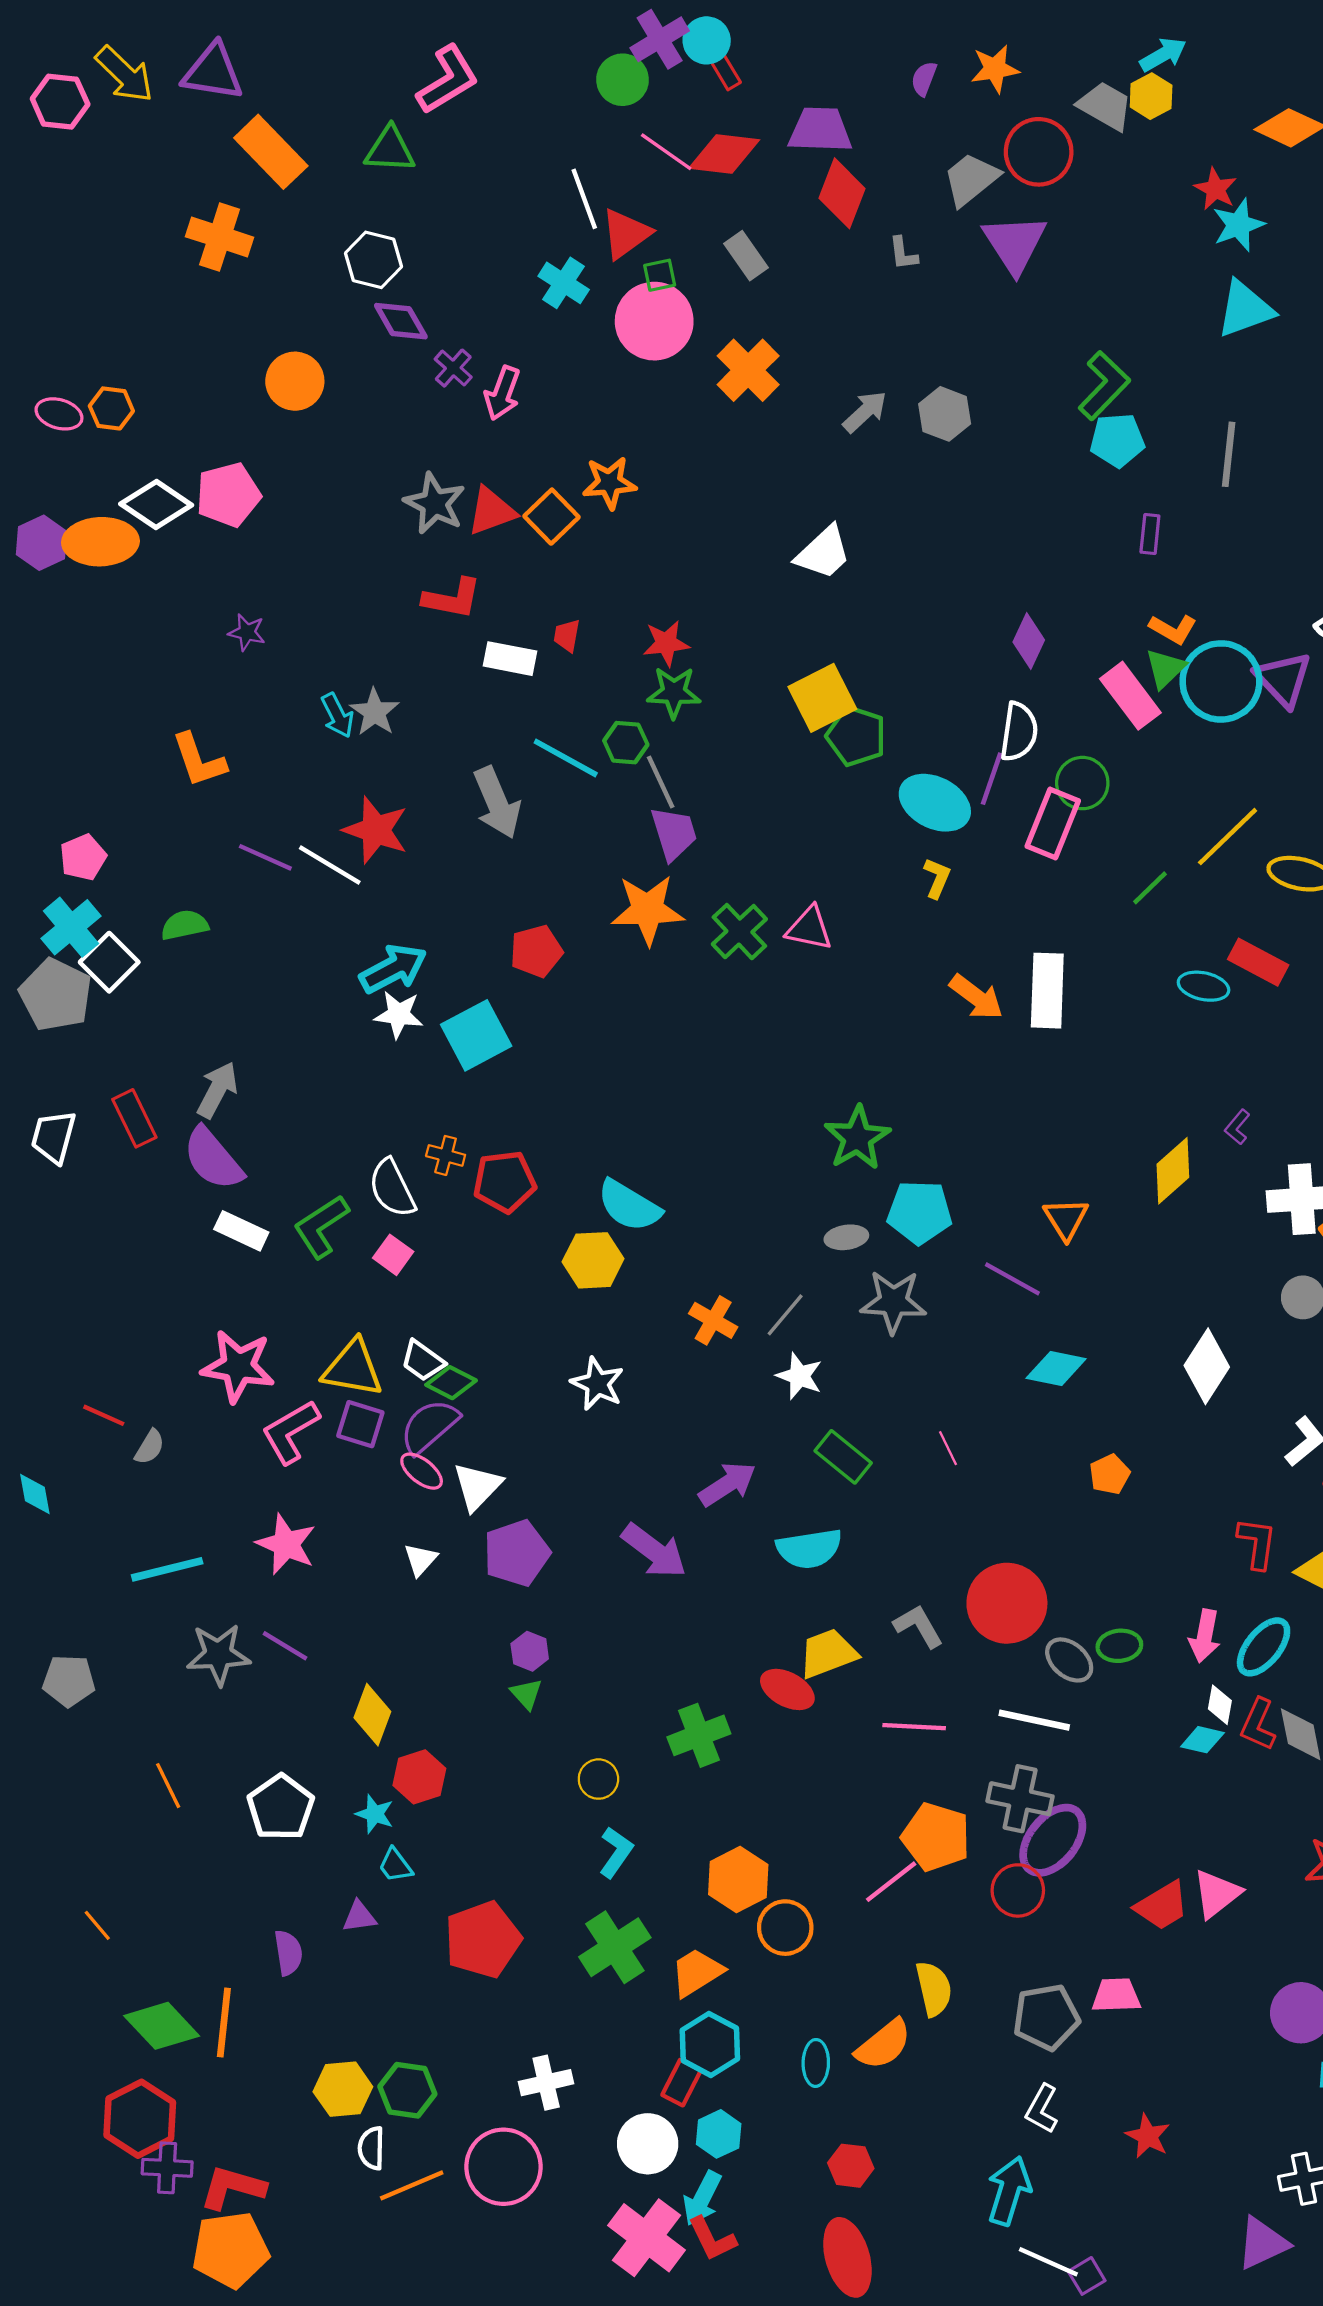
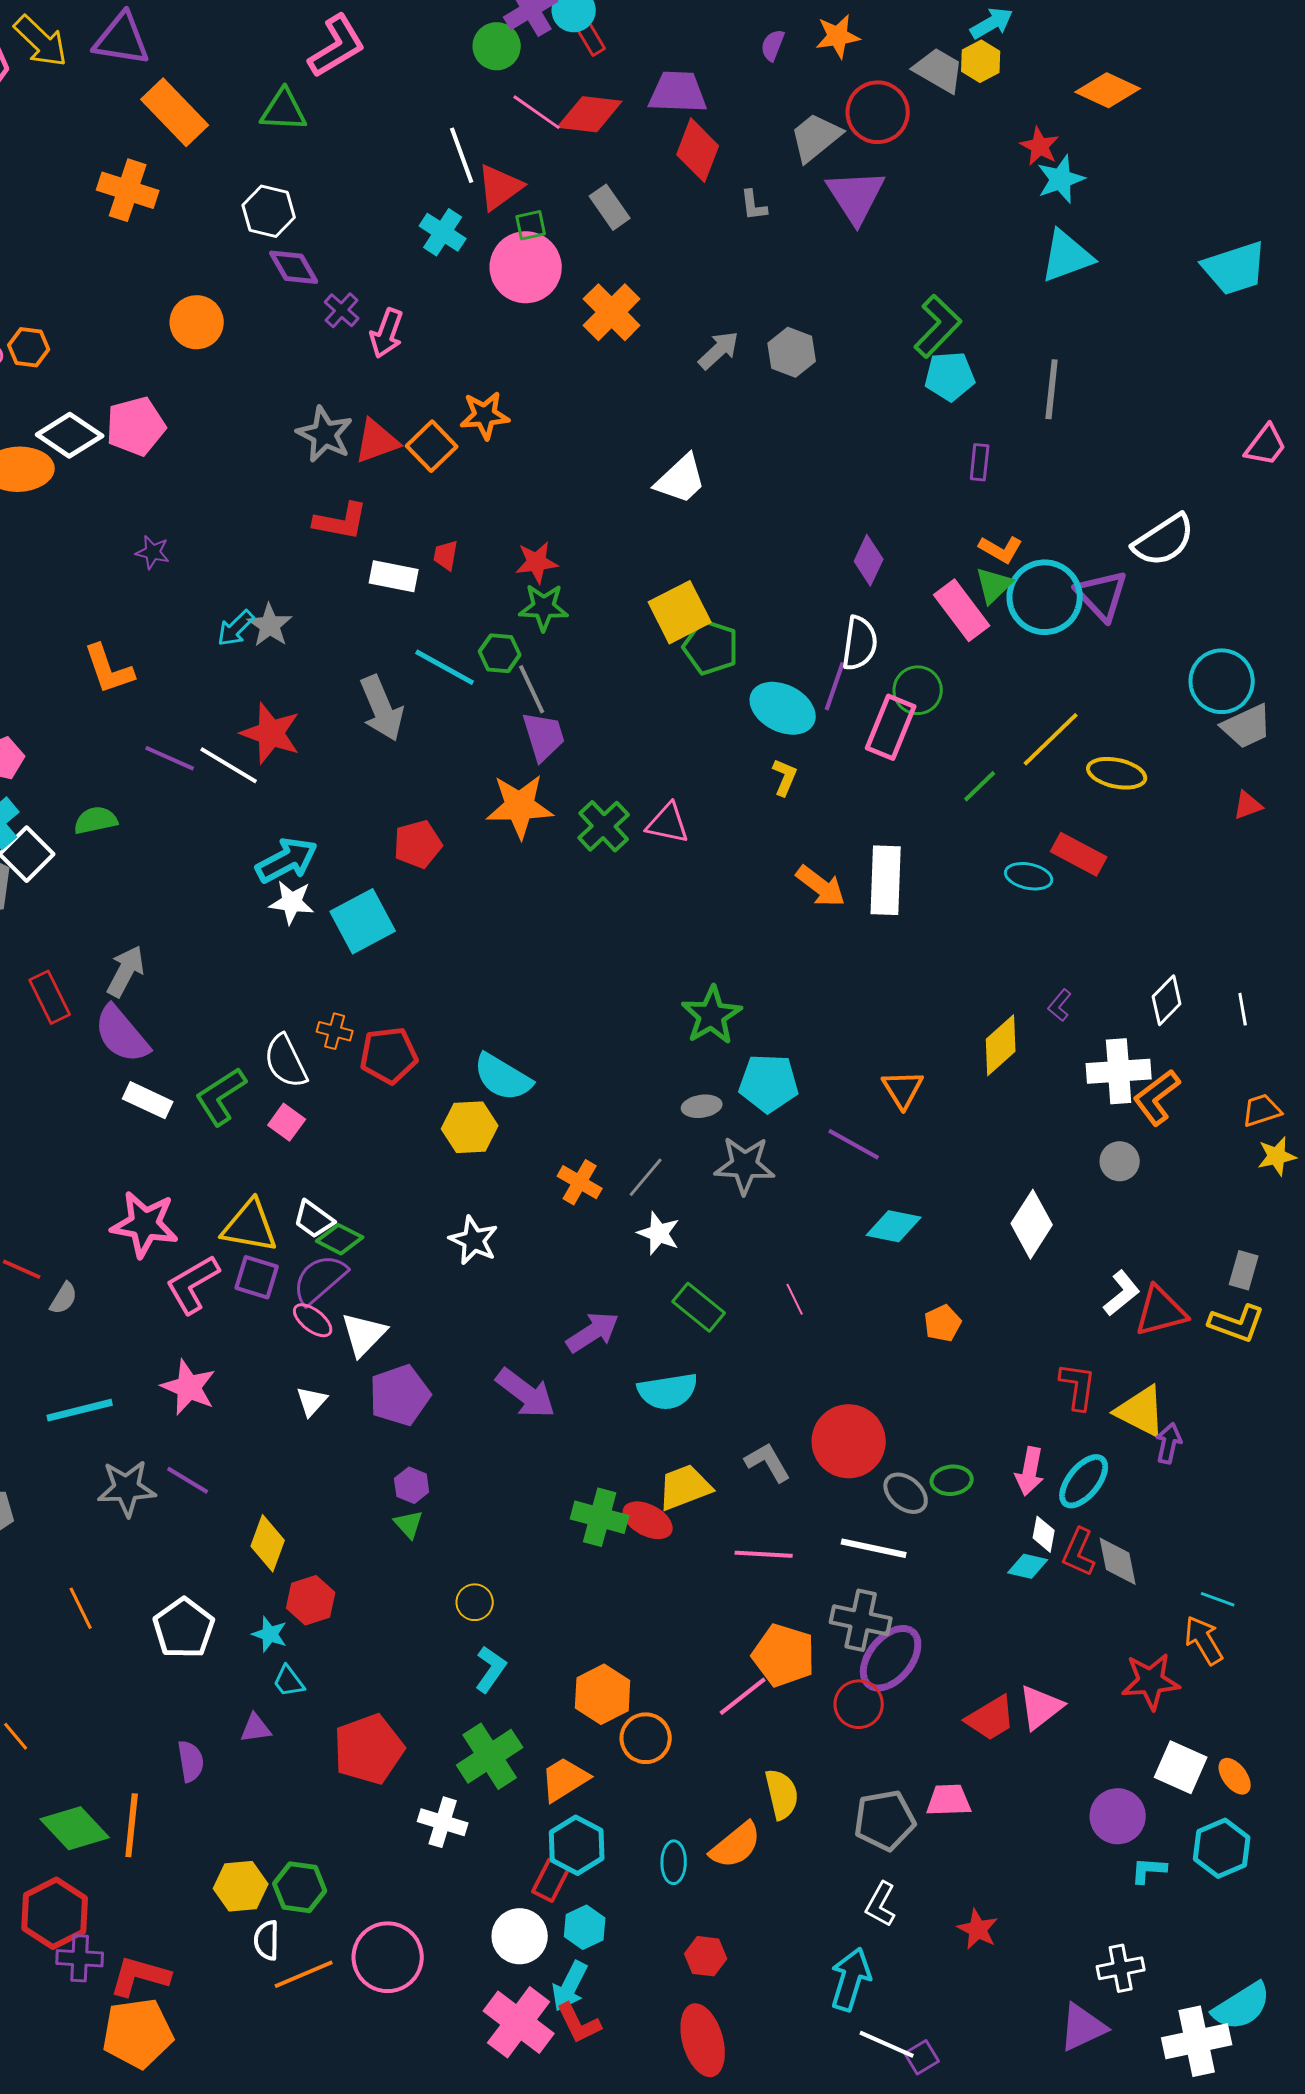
cyan arrow: (337, 715) -> (236, 628), turned 72
green cross: (699, 1735) -> (600, 1517), moved, turned 36
white cross: (546, 2083) -> (443, 1822), moved, turned 30

